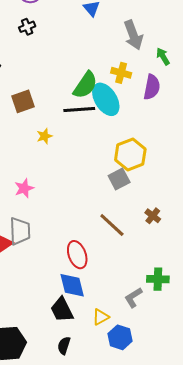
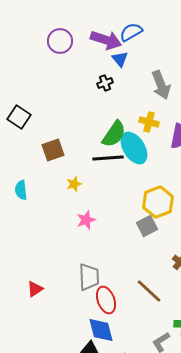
black cross: (27, 27) -> (105, 83), moved
pink star: (24, 188) -> (86, 220), moved
brown line: (112, 225) -> (149, 291), moved
gray trapezoid: (20, 231) -> (89, 277), moved

